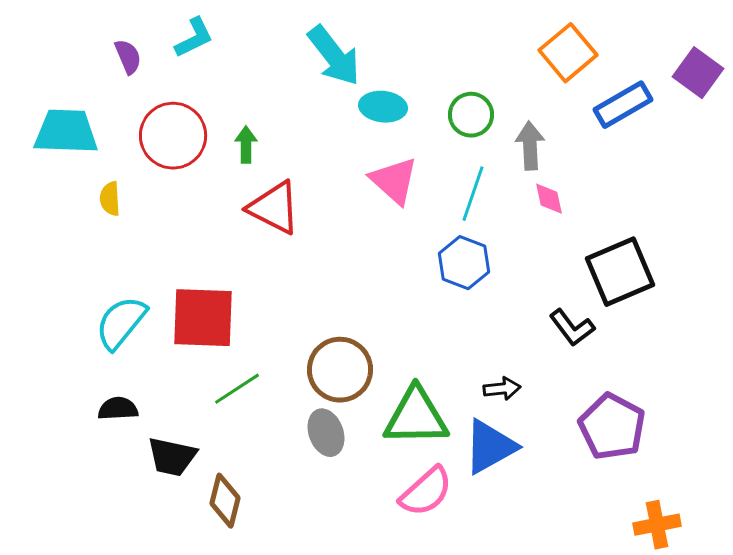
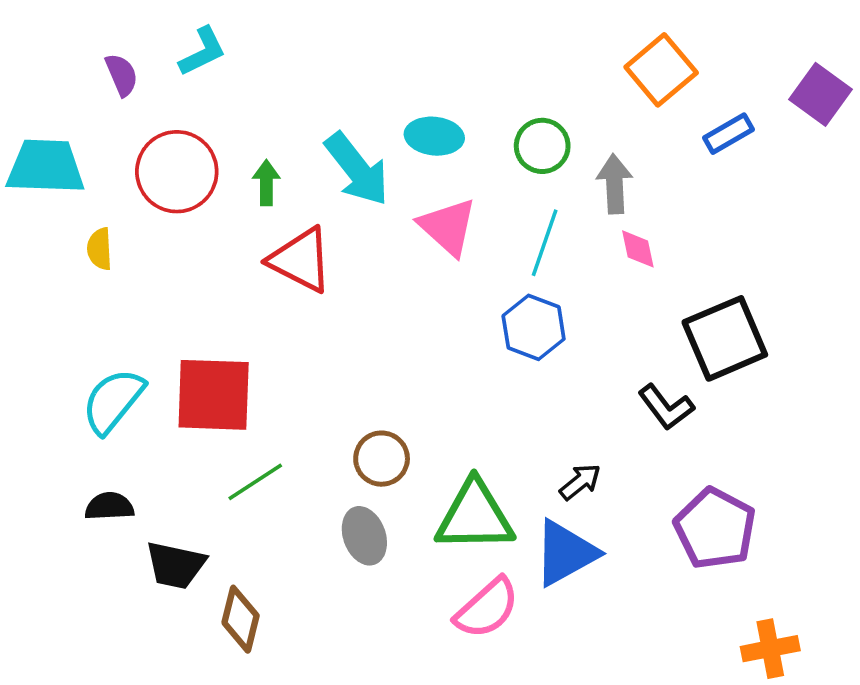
cyan arrow: (334, 56) -> (357, 169), moved
blue rectangle: (623, 105) -> (729, 134), size x0.7
brown circle: (340, 370) -> (382, 459), size x0.7
black arrow: (502, 389) -> (580, 482), turned -33

